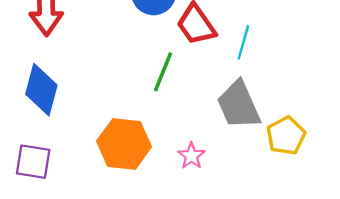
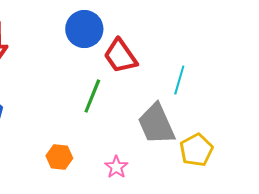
cyan line: (243, 42) -> (179, 80), moved
orange hexagon: (124, 144) -> (59, 157), size x0.6

